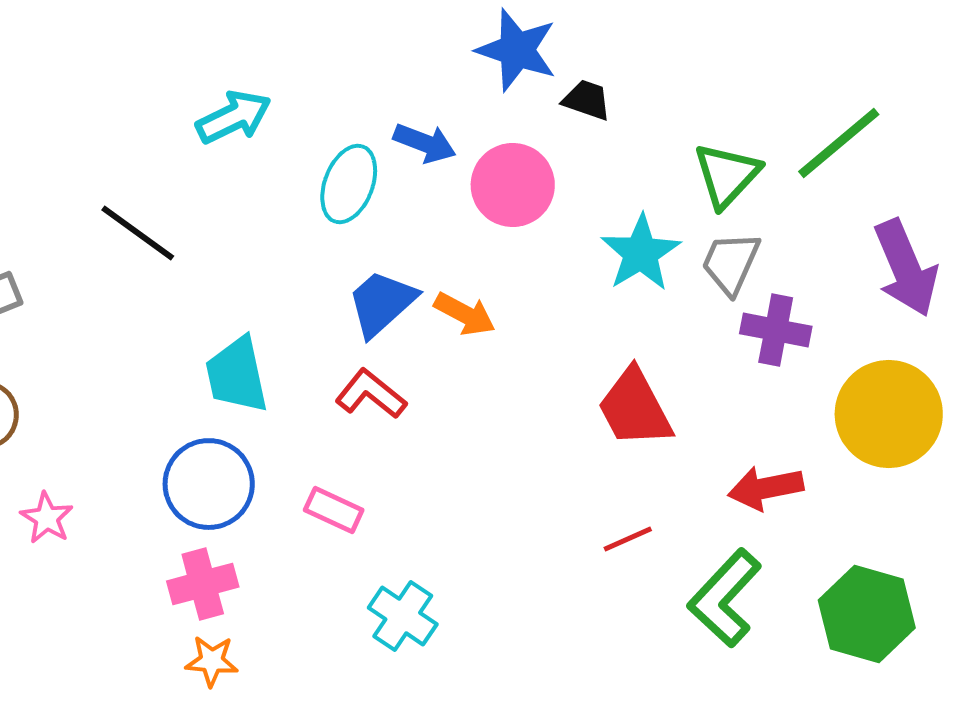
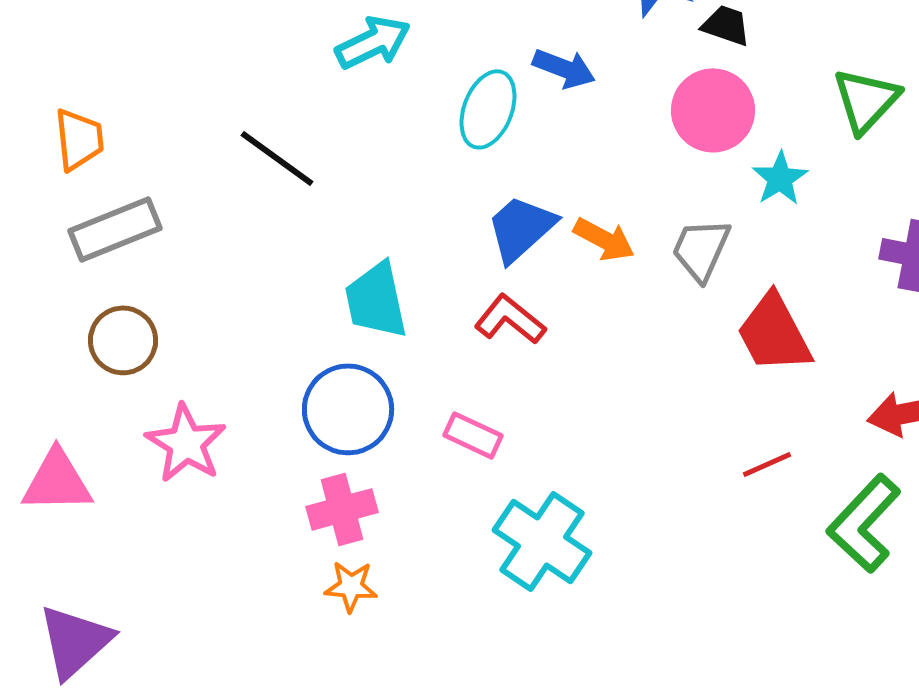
pink circle: (513, 185) -> (713, 110), moved
cyan star: (641, 253) -> (780, 178), size x0.7
gray trapezoid: (731, 263) -> (701, 249), moved
pink star: (47, 518) -> (186, 443), size x1.5
cyan cross: (403, 616) -> (542, 541), size x1.4

